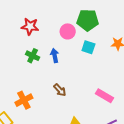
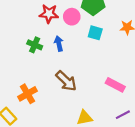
red star: (30, 26) -> (49, 14), moved
brown arrow: (60, 90) -> (66, 81), size x1.5

